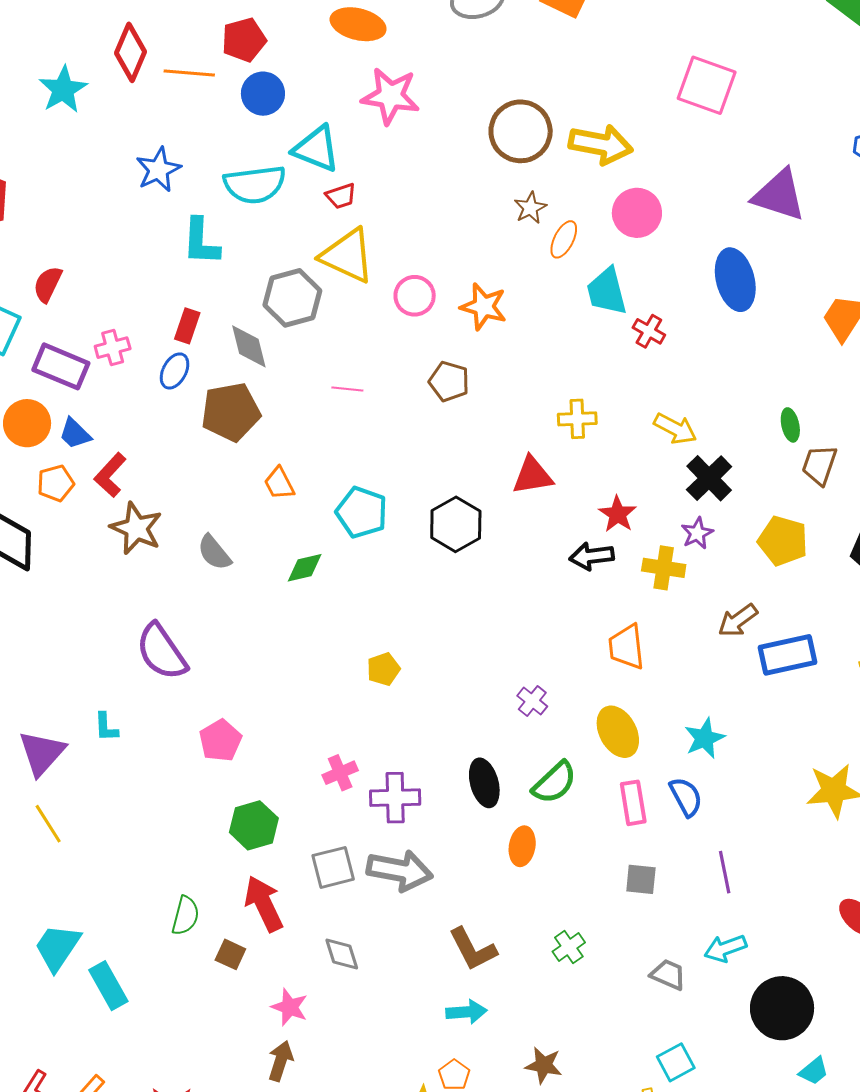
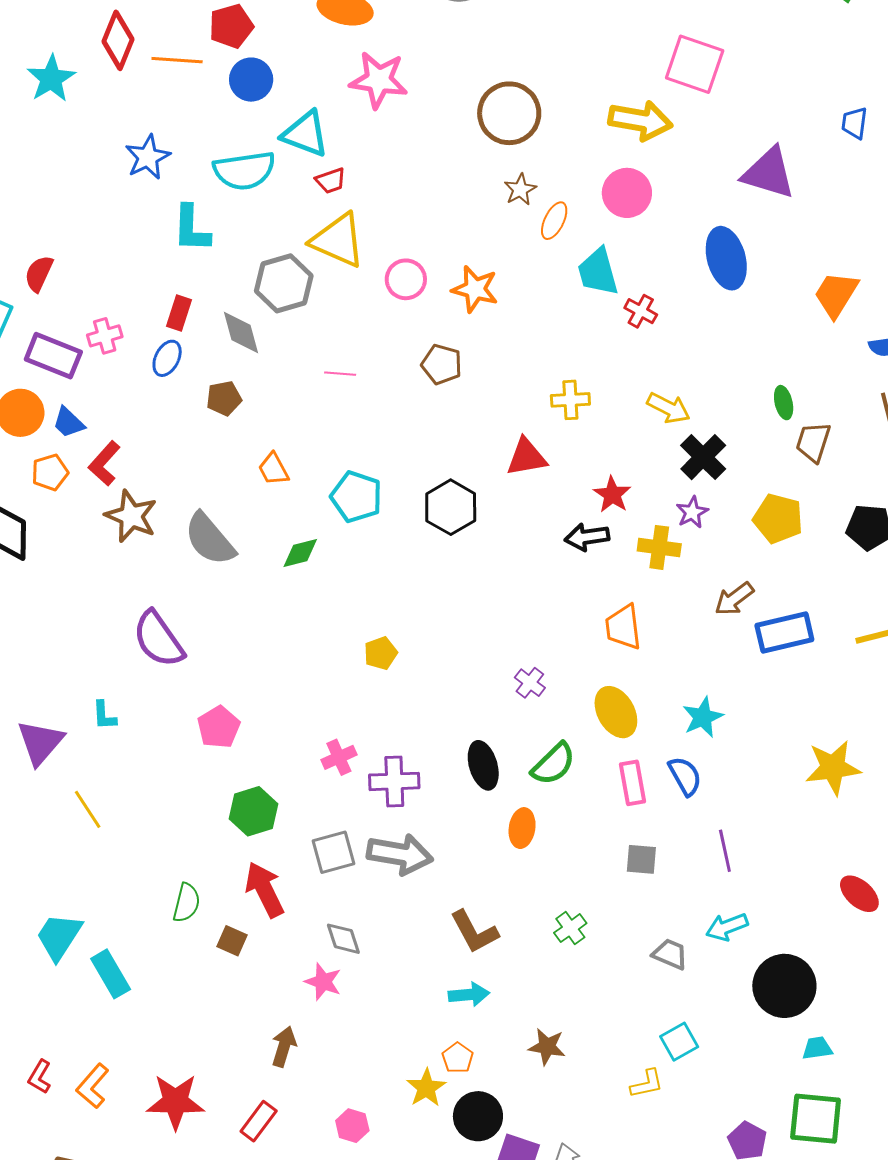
yellow arrow: (601, 144) -> (640, 120), moved
brown pentagon: (231, 412) -> (224, 398), size x0.6
gray semicircle: (214, 552) -> (210, 539), size x1.5
yellow line: (48, 824) -> (88, 809), moved
pink star: (290, 1007) -> (323, 982), moved
cyan trapezoid: (814, 1071) -> (817, 1048), turned -148

